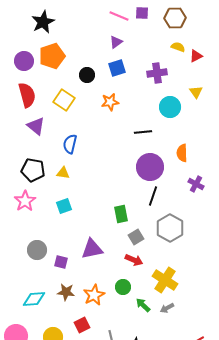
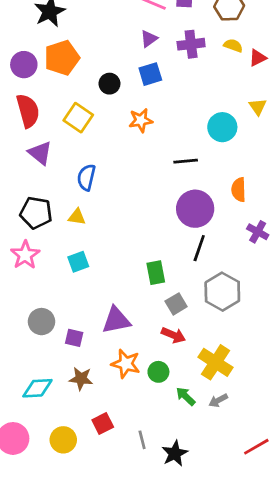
purple cross: (157, 73) -> (191, 44), moved
orange star: (94, 295) -> (126, 364), moved, turned -30

